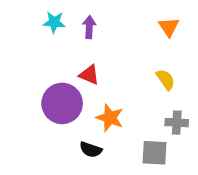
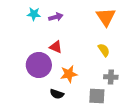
purple arrow: (89, 27) -> (56, 17), turned 72
orange triangle: (169, 27) -> (106, 17), size x1.5
orange star: (110, 118) -> (69, 74), turned -30

